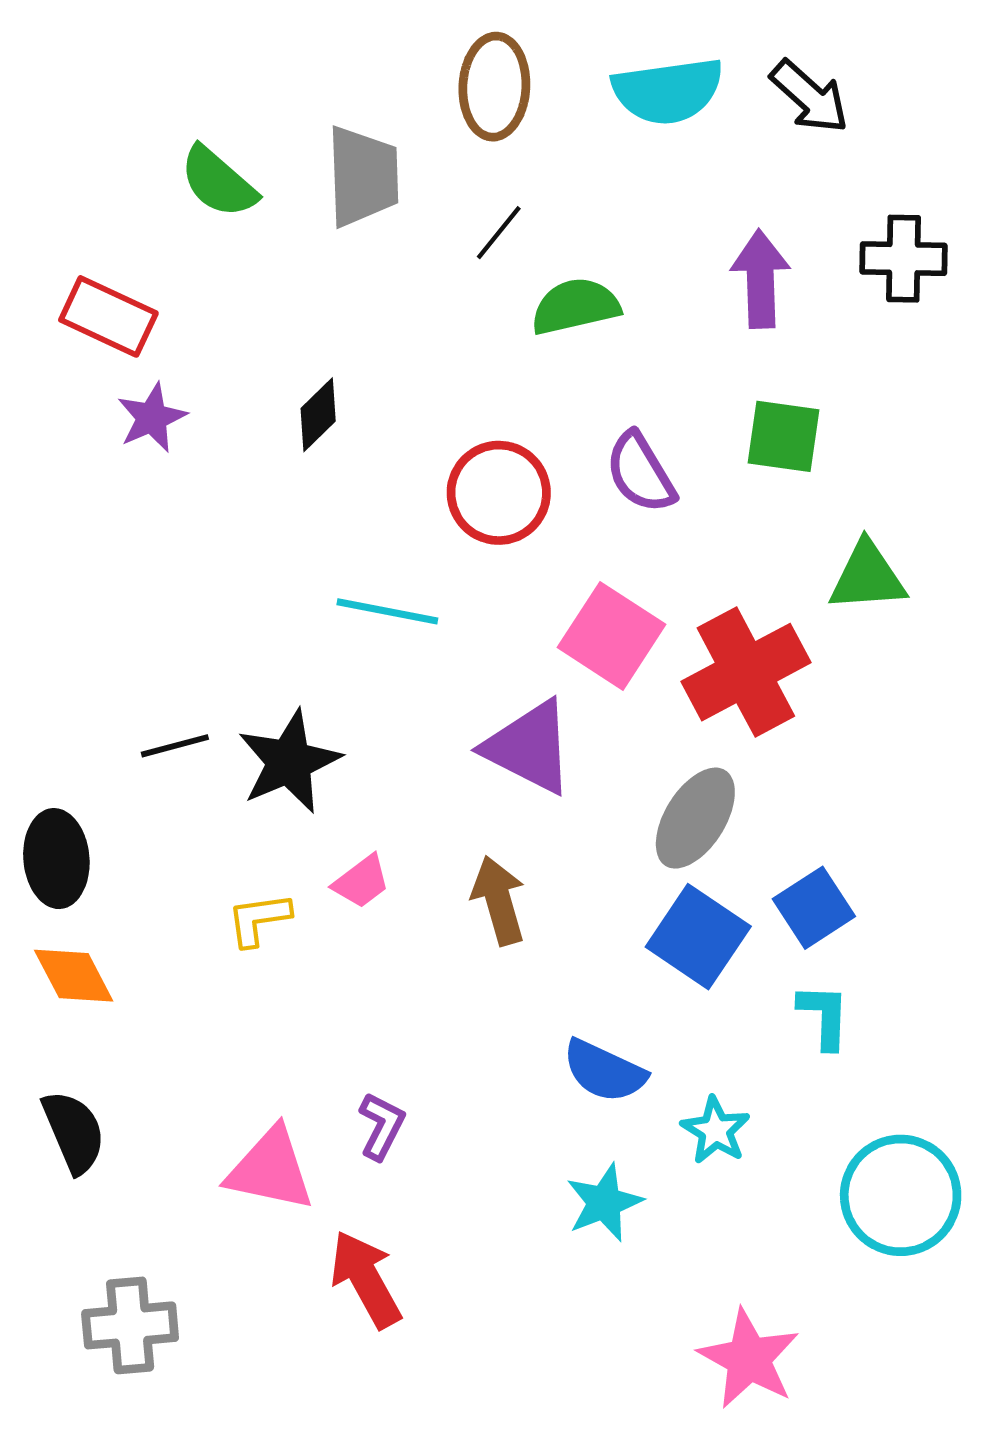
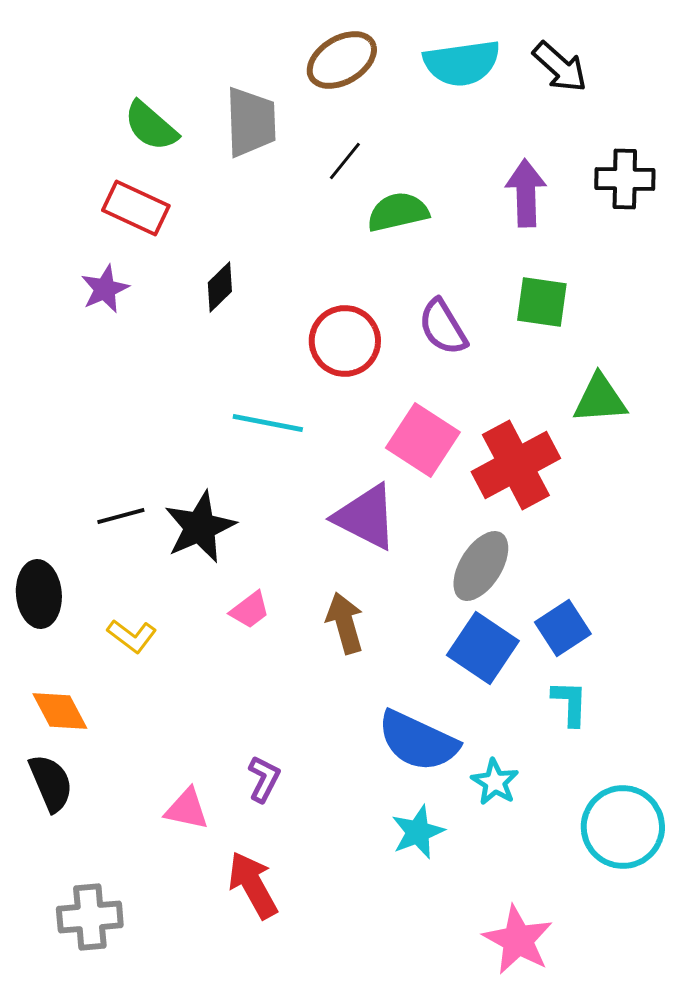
brown ellipse: (494, 87) -> (342, 60), turned 56
red rectangle: (108, 316) -> (136, 208), moved
yellow L-shape: (259, 919) -> (132, 636), moved, turned -135
orange diamond: (74, 976) -> (60, 711), moved
blue semicircle: (604, 1071) -> (418, 741), size x1.4
pink triangle: (270, 1169) -> (187, 809), size x0.7

